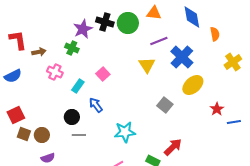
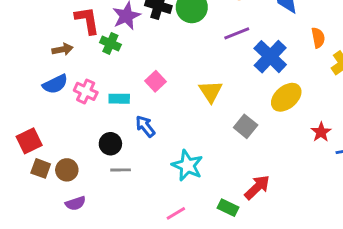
orange semicircle: (215, 34) -> (318, 38), moved
red L-shape: (18, 40) -> (87, 20), moved
yellow triangle: (147, 65) -> (211, 91), moved
pink cross: (55, 72) -> (86, 91), moved
blue semicircle: (13, 76) -> (55, 84), moved
cyan rectangle: (78, 86) -> (119, 99), turned 56
cyan star: (125, 132) -> (187, 166), turned 30

